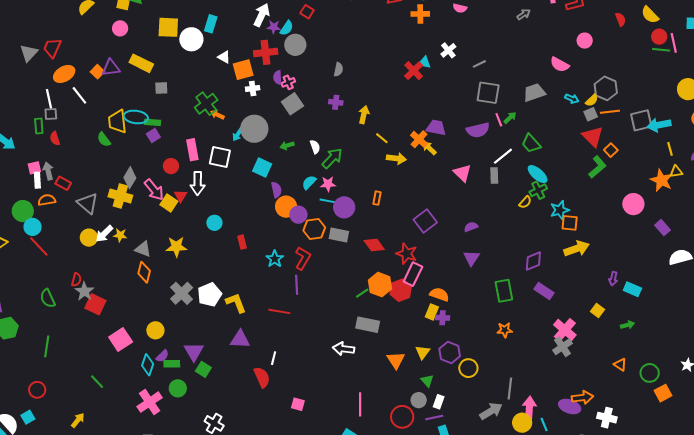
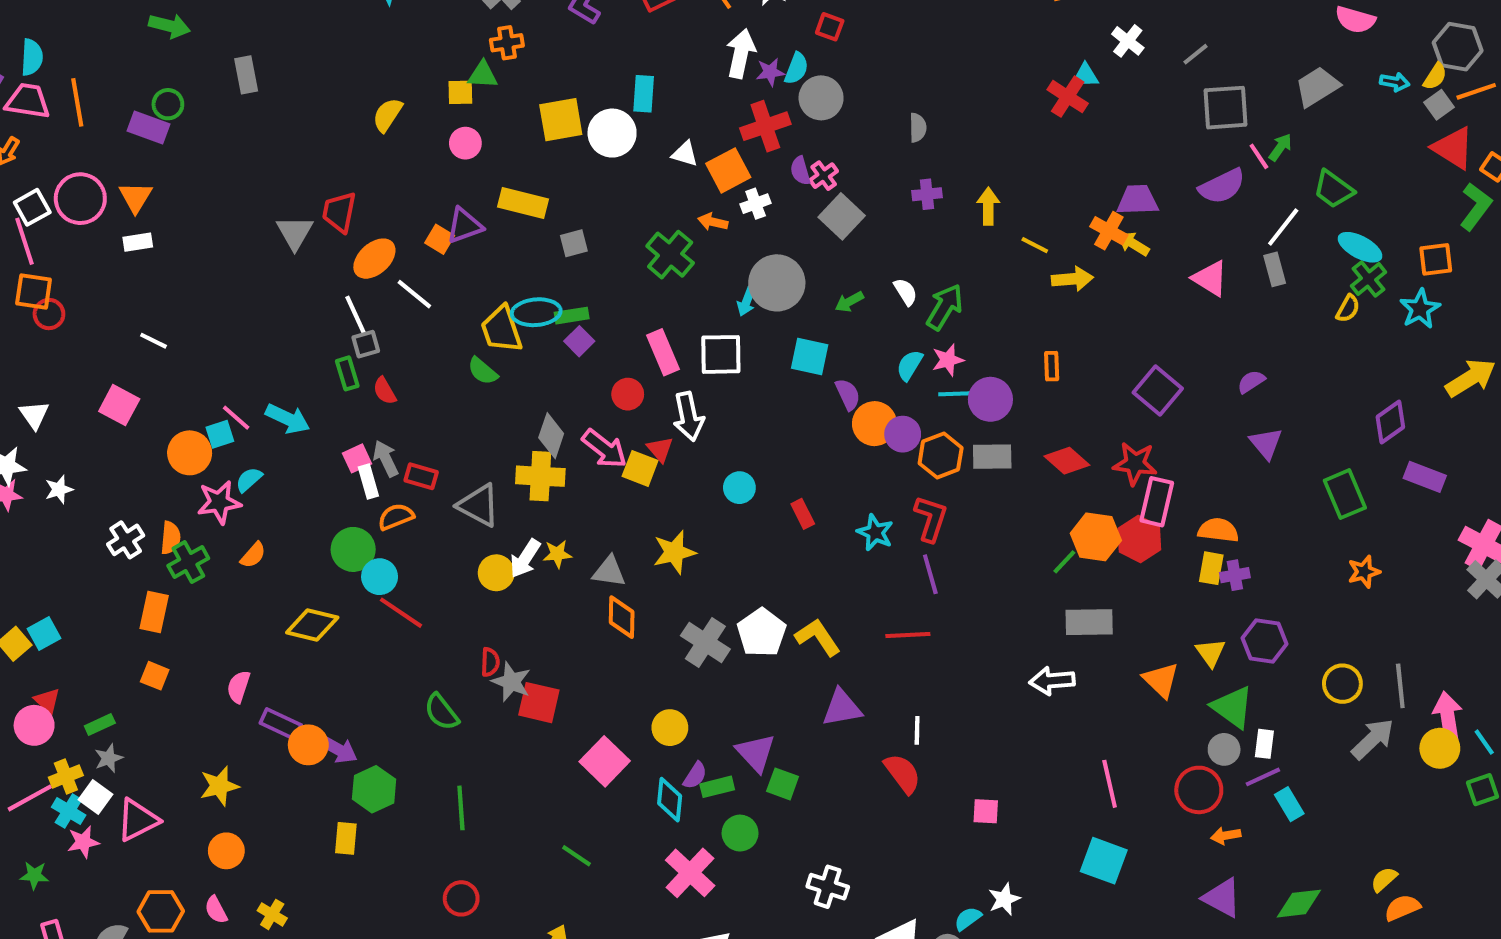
orange arrow: (217, 115) -> (713, 222), moved
orange square: (570, 223) -> (1436, 259), moved
yellow circle: (468, 368) -> (1342, 684), moved
green triangle: (427, 381) -> (1233, 707), size x1.6

